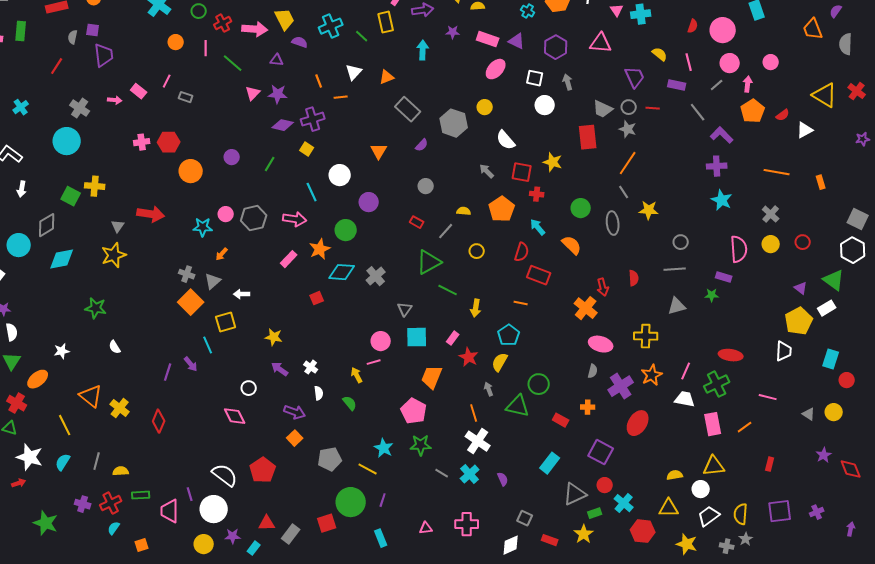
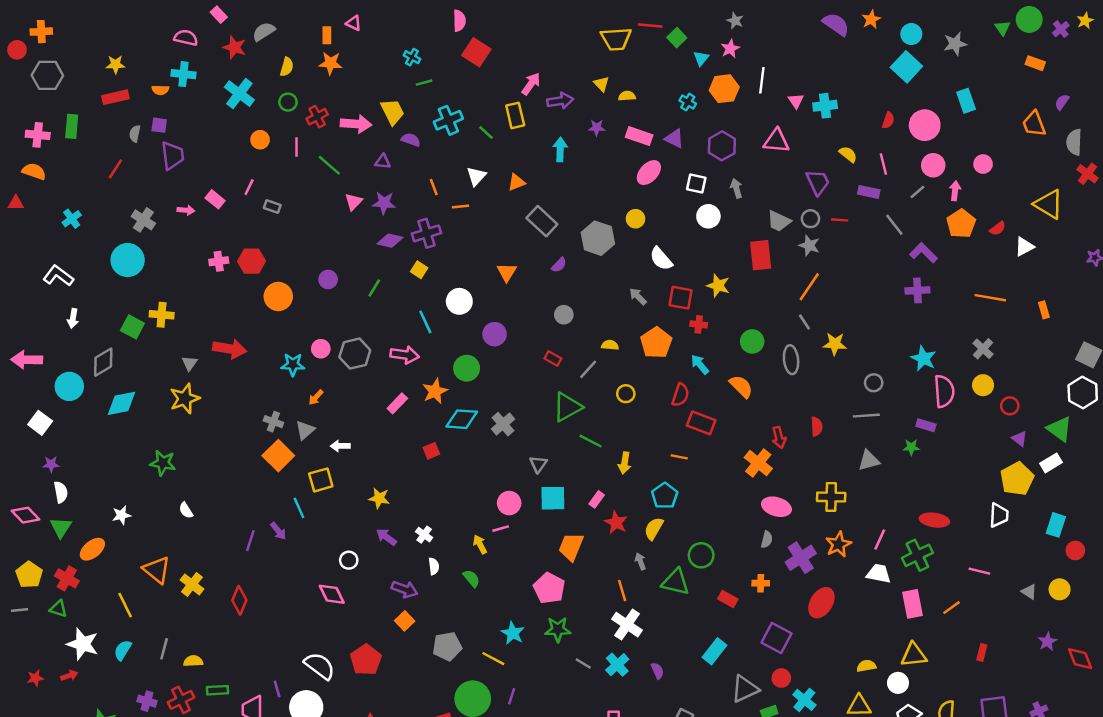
red cross: (857, 91) -> (1088, 174), moved
cyan star: (722, 200) -> (923, 358), moved
red circle: (803, 242) -> (1010, 406), moved

